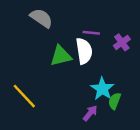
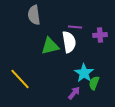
gray semicircle: (41, 18) -> (34, 15), turned -132
purple cross: (122, 42) -> (100, 35), turned 32

